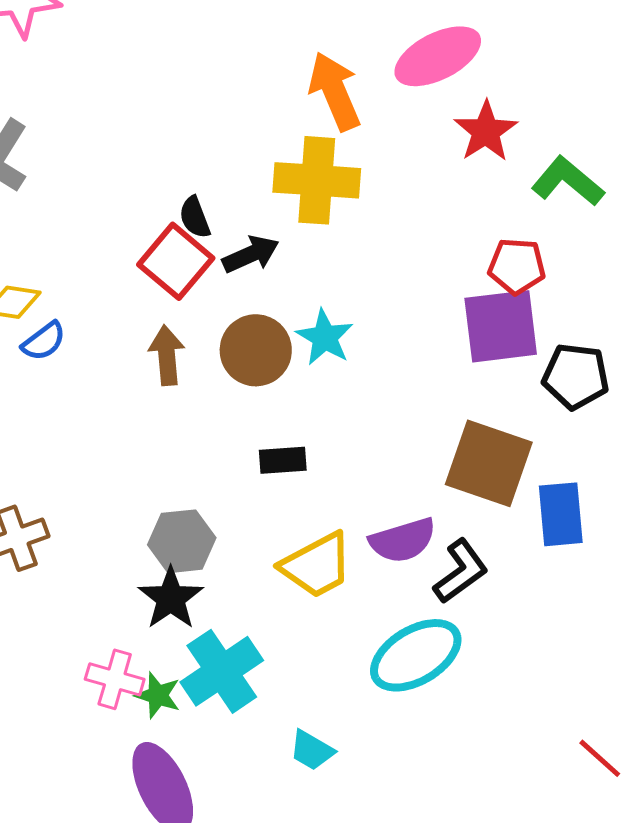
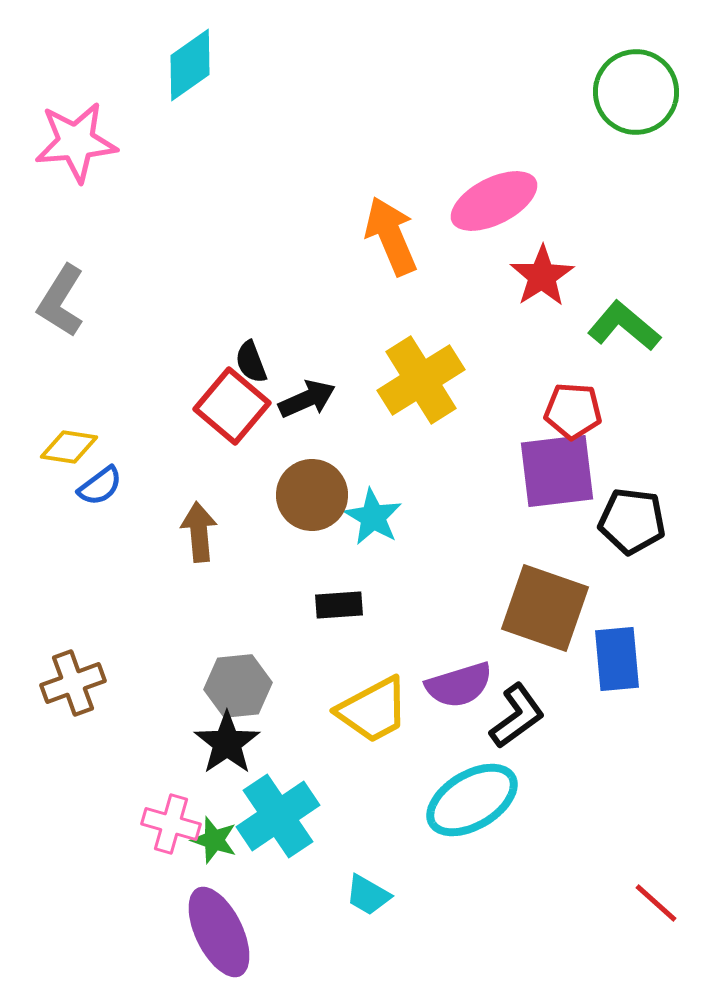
yellow cross: (317, 180) -> (421, 380), moved, turned -36
cyan star: (325, 337) -> (373, 517), moved
brown arrow: (167, 355) -> (199, 532), moved

